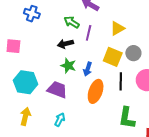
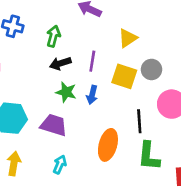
green arrow: (72, 22) -> (53, 36), moved, turned 77
purple line: (89, 33) -> (92, 61), moved
black line: (121, 81) -> (139, 121), moved
orange ellipse: (96, 91) -> (108, 145), moved

